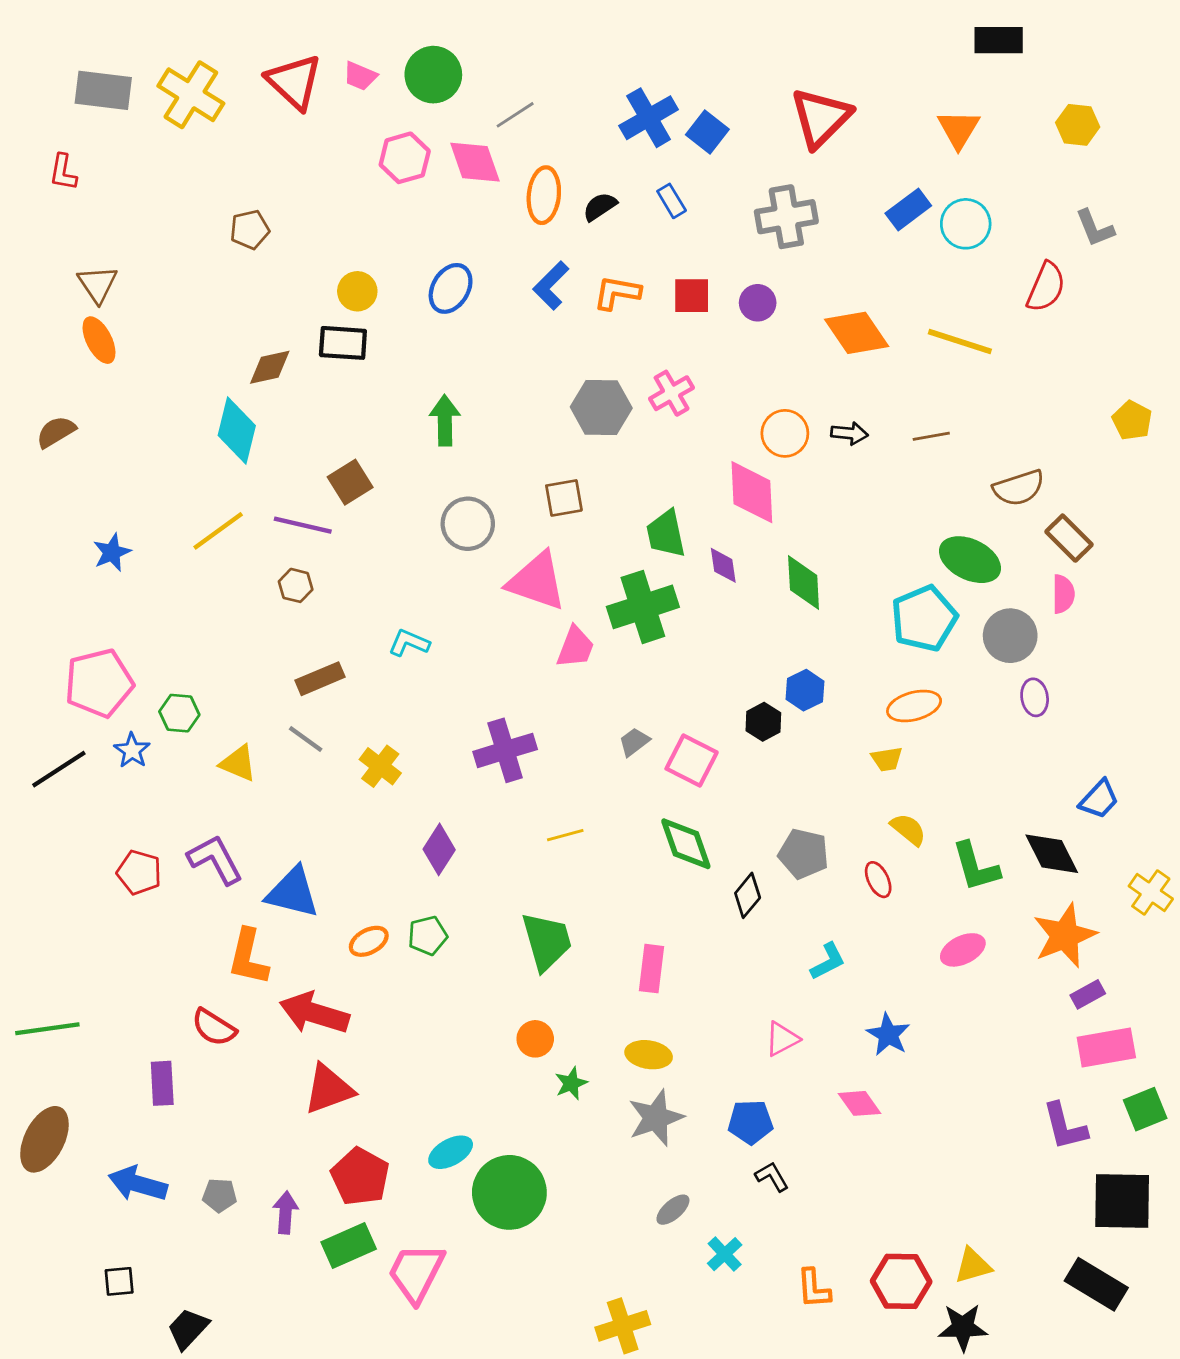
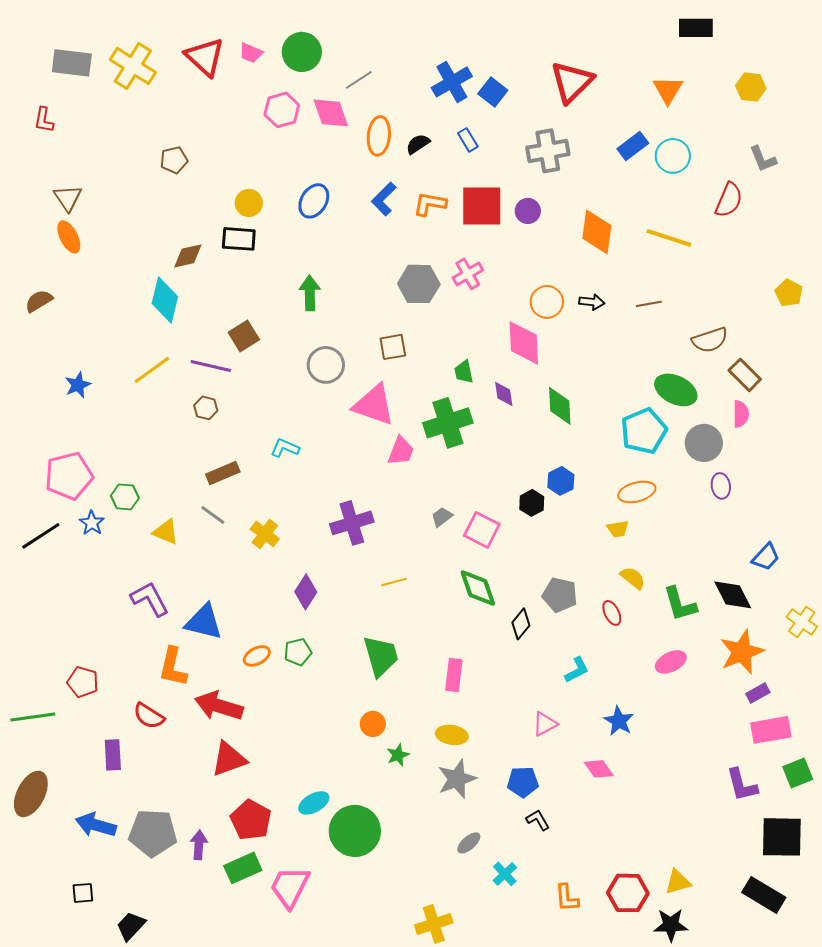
red square: (692, 296) -> (482, 206), size x1.6
orange diamond: (857, 333) -> (597, 232), turned 42
green trapezoid: (666, 534) -> (464, 372), size x0.7
red pentagon: (139, 872) -> (83, 682), moved
gray pentagon: (220, 1195) -> (153, 833), size x2.0

